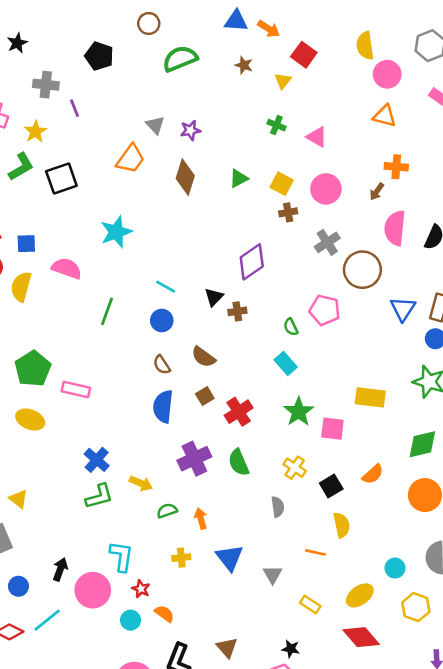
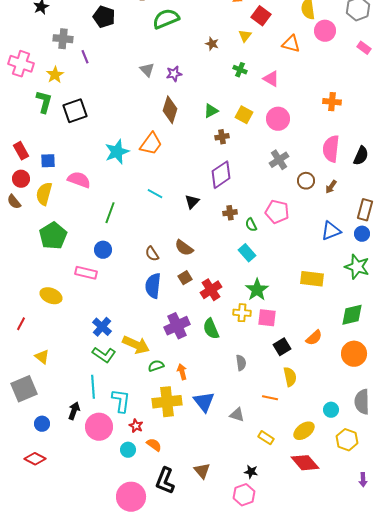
brown star: (244, 65) -> (212, 44), moved
orange triangle: (385, 116) -> (291, 44), moved
orange trapezoid: (131, 159) -> (151, 144), moved
green L-shape: (21, 167) -> (44, 102), turned -45
brown arrow: (377, 192) -> (331, 187), moved
brown cross: (288, 212) -> (222, 137), moved
brown circle: (362, 270) -> (306, 181), size x0.6
blue triangle: (403, 309) -> (331, 231), moved, turned 35
brown cross: (237, 311) -> (230, 213), moved
blue circle: (162, 320) -> (103, 250), moved
green pentagon: (33, 369) -> (53, 236), moved
pink square: (332, 429) -> (267, 318), moved
yellow cross: (295, 468) -> (242, 313), moved, turned -30
yellow arrow: (141, 483) -> (136, 345), size x1.5
green L-shape: (99, 496) -> (104, 355), turned 50
yellow cross: (181, 558) -> (167, 402), size x2.0
gray triangle: (273, 575) -> (237, 415), turned -42
cyan line: (47, 620) -> (93, 387), moved, turned -55

